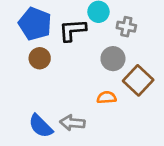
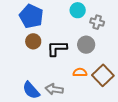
black L-shape: (72, 30) -> (57, 48), moved
brown square: (138, 80) -> (103, 75), moved

